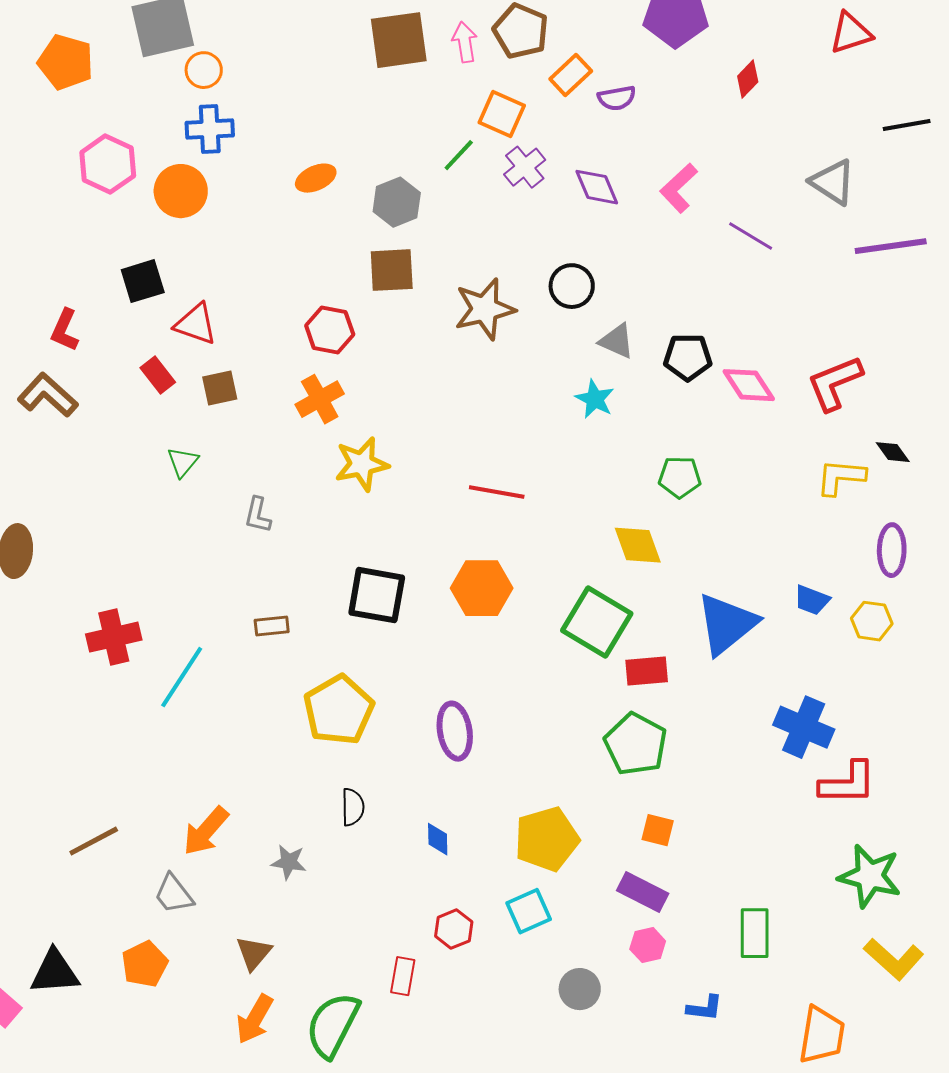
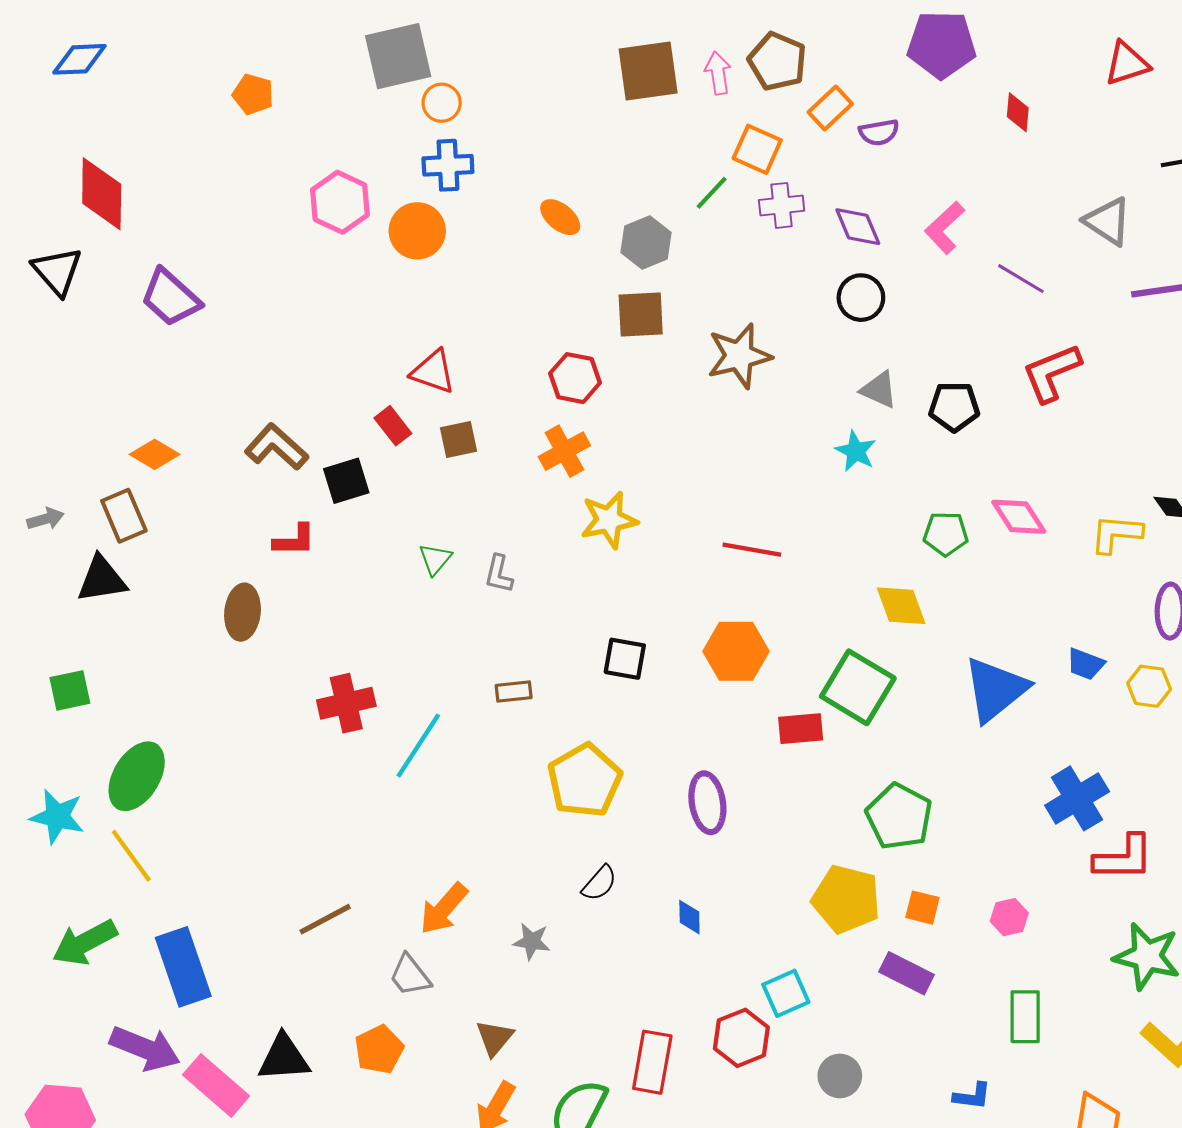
orange pentagon: (66, 62) -> (253, 94), moved, size x0.7
red diamond: (748, 79) -> (1018, 112), turned -39
purple cross: (525, 167) -> (782, 205), turned 33
orange ellipse: (316, 178) -> (560, 217), turned 63
black square: (143, 281) -> (346, 481), moved
black circle: (572, 286) -> (861, 298), moved
red L-shape: (65, 330) -> (294, 540), moved, turned -114
red L-shape: (835, 383) -> (1052, 373), moved
pink diamond: (749, 385) -> (1019, 517), moved
green triangle: (183, 462) -> (435, 559), moved
black square: (377, 595) -> (625, 659), size x0.7
red rectangle: (647, 671) -> (801, 729), moved
blue cross: (804, 727) -> (1077, 798), turned 36
black semicircle: (353, 807) -> (599, 883), turned 42
yellow pentagon: (547, 839) -> (846, 899), moved, turned 30
red hexagon: (454, 929) -> (741, 1038), moved, size x1.4
pink hexagon: (648, 945) -> (1009, 917), moved
red rectangle: (403, 976) -> (652, 1062), size x1.5

